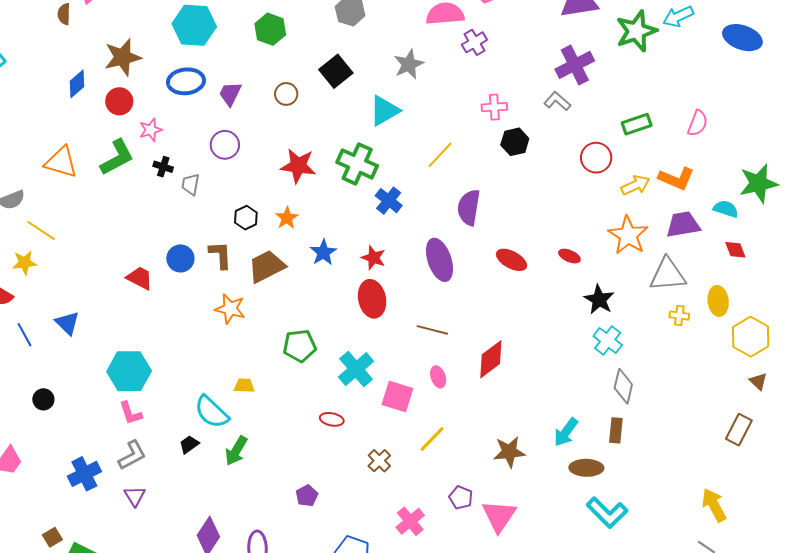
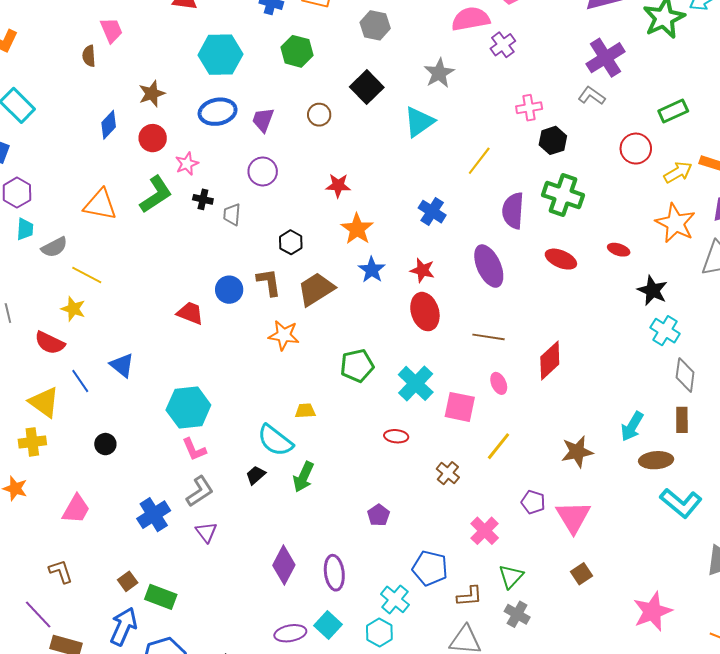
brown star: (123, 57) -> (152, 94), size x0.7
green cross: (357, 164) -> (563, 195), moved
red star: (298, 166) -> (338, 185), size x0.7
orange star: (287, 218) -> (357, 229), moved, size x1.4
yellow star: (25, 263) -> (73, 309), turned 30

